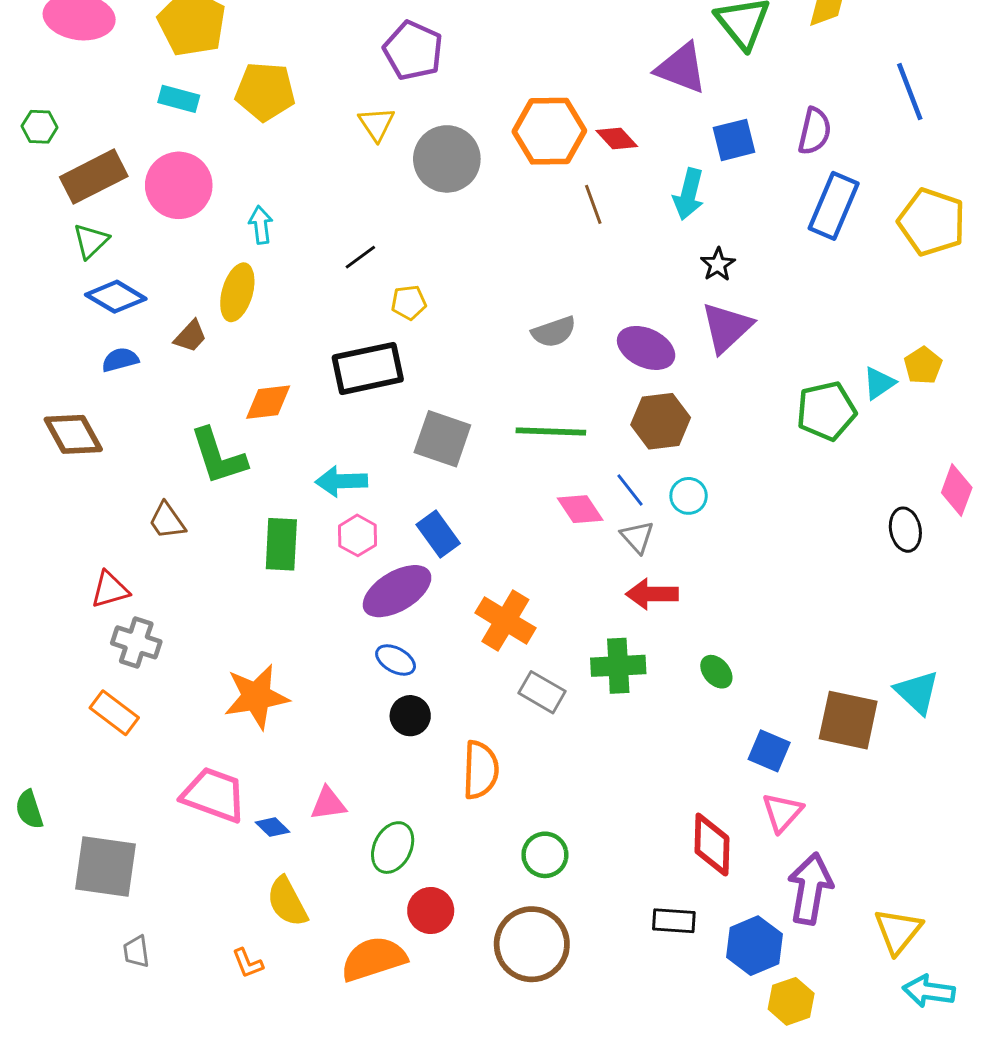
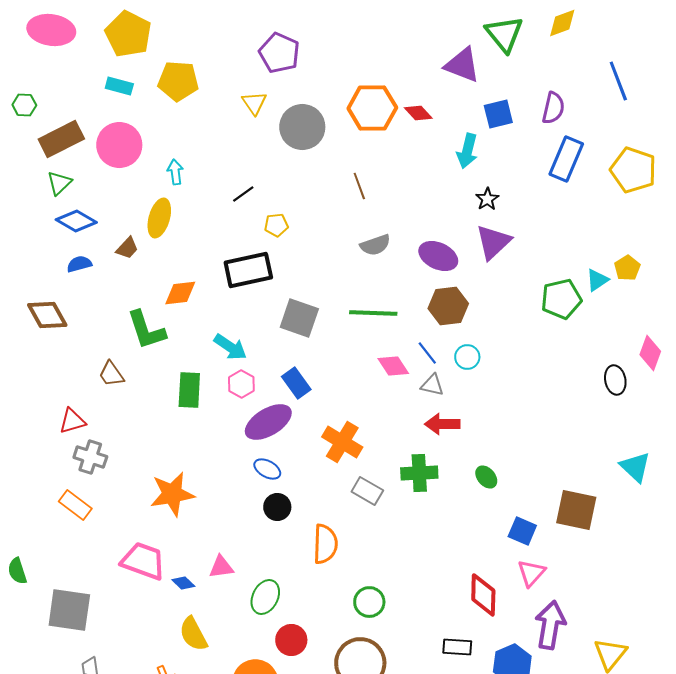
brown line: (593, 204) -> (359, 186), moved
cyan arrow: (341, 481) -> (230, 347), turned -144
gray triangle: (637, 537) -> (432, 385), turned -35
cyan triangle: (917, 692) -> (635, 467), moved

